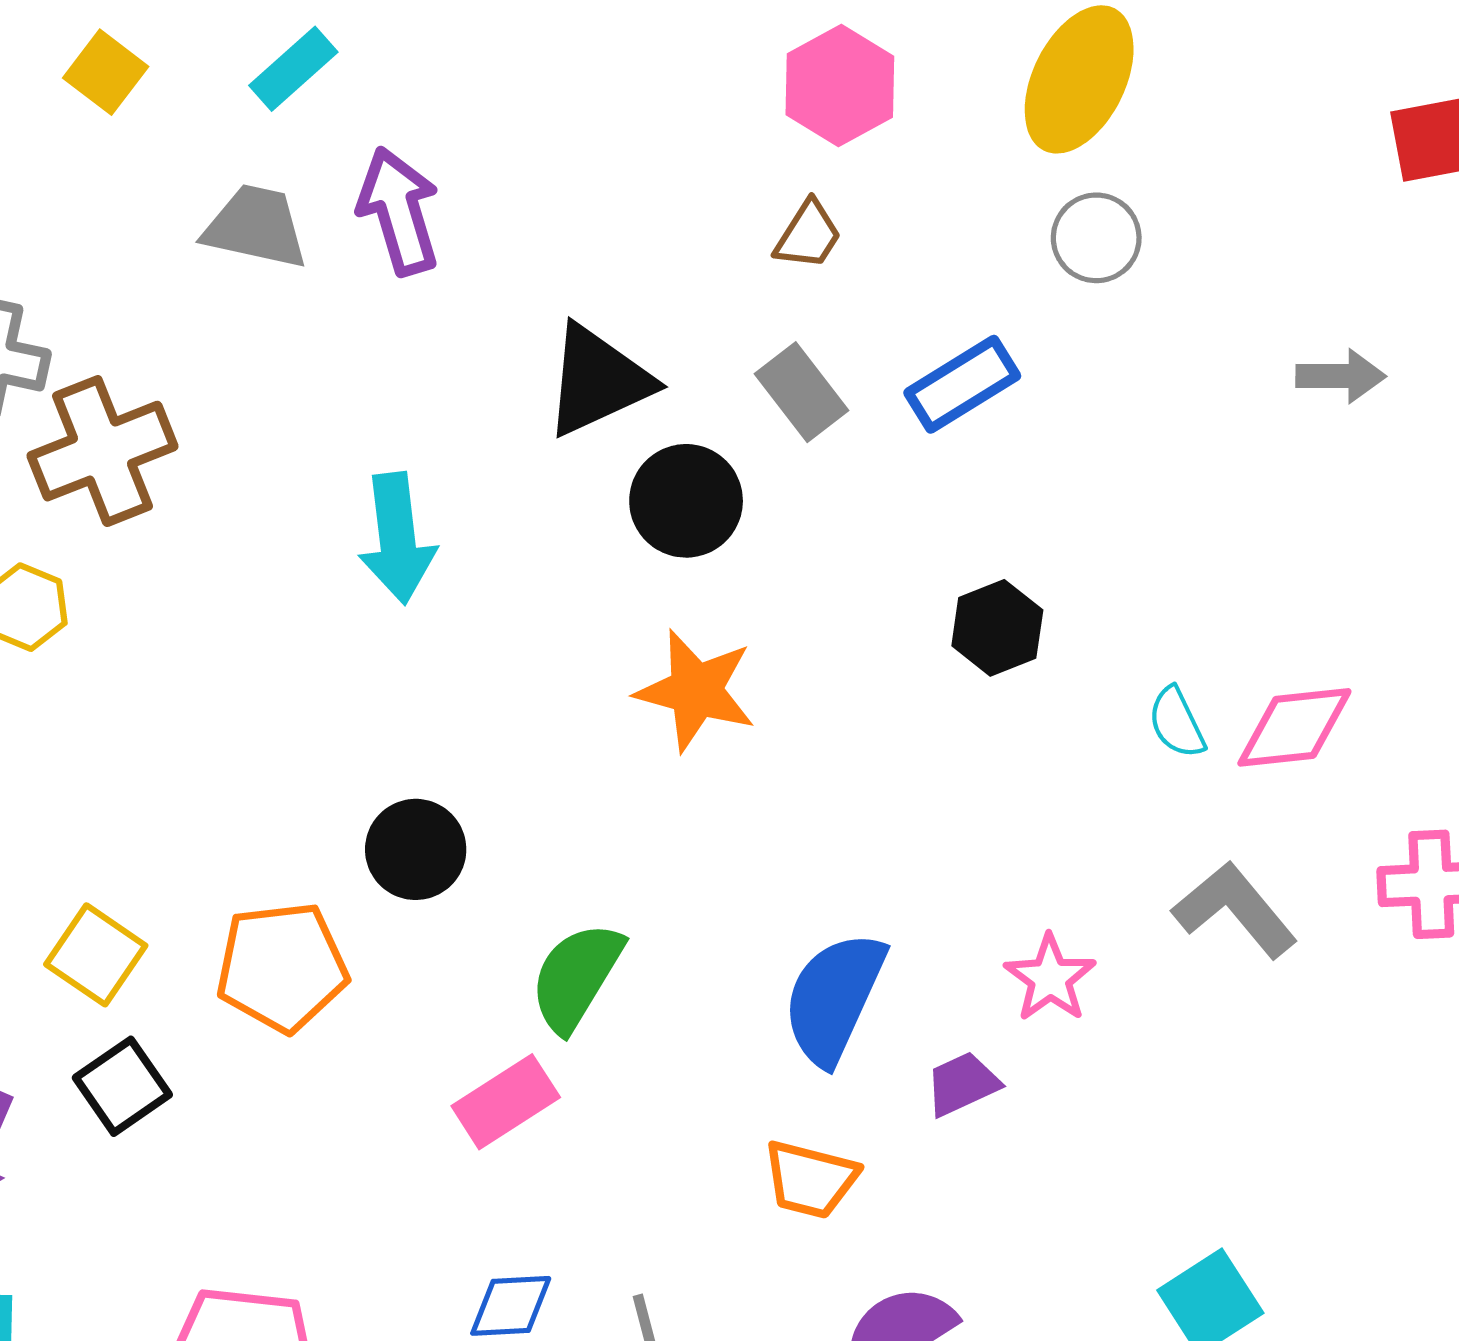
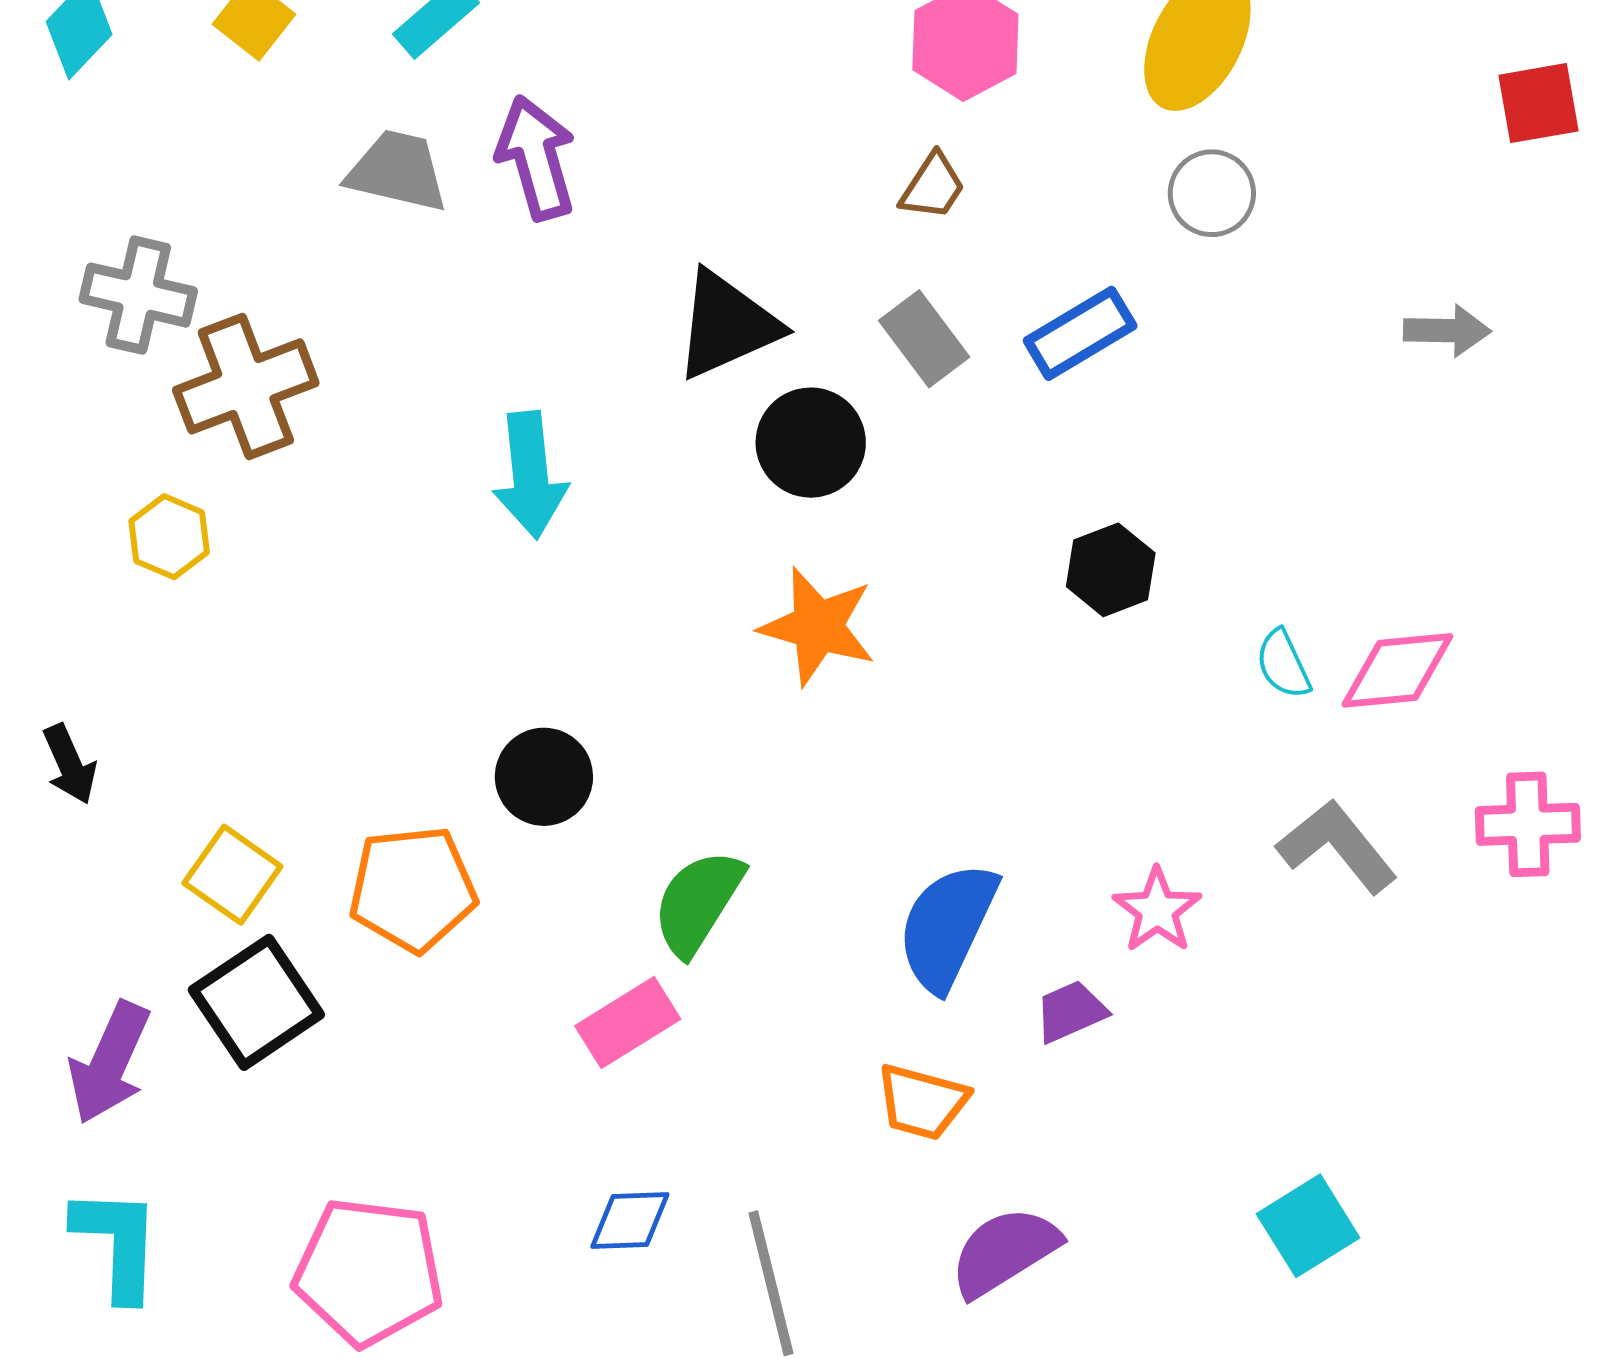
black square: (122, 1086) -> (256, 1002), size x1.4

